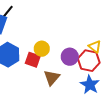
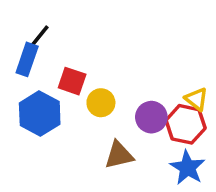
red square: (33, 60) -> (72, 81), moved
brown triangle: (52, 78) -> (119, 155), turned 36

